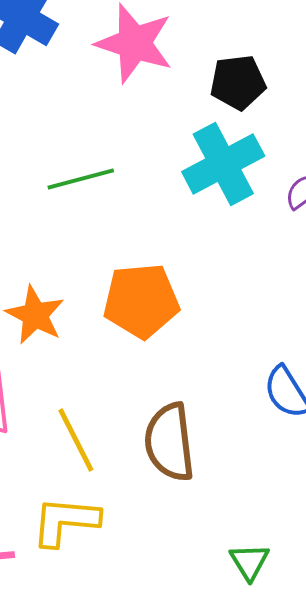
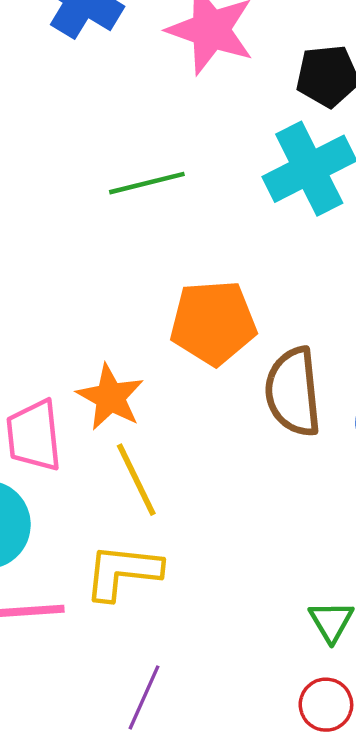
orange star: (35, 315) -> (110, 397), moved
brown semicircle: (169, 442) -> (293, 392), moved

